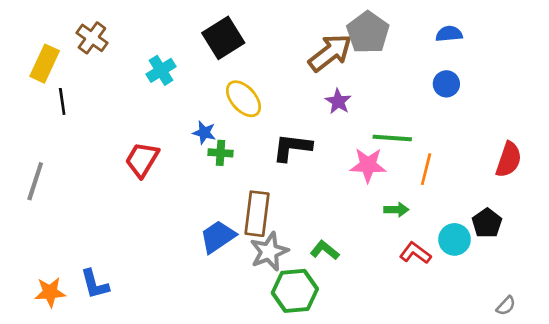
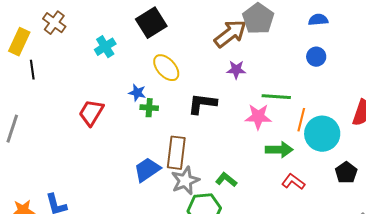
purple star: (338, 101) -> (236, 70), turned -30
green arrow: (396, 210) -> (279, 150), size x1.5
black pentagon: (487, 223) -> (346, 173), moved
cyan circle: (455, 239) -> (322, 134), moved, size x1.5

